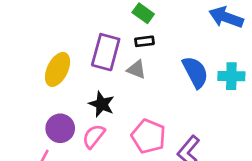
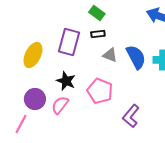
gray triangle: (136, 69) -> (110, 55), moved
pink pentagon: (148, 136) -> (100, 91), moved

